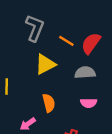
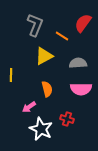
red semicircle: (91, 43) -> (83, 23), moved
pink semicircle: (89, 103) -> (81, 89), size x1.5

